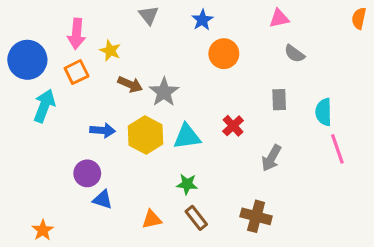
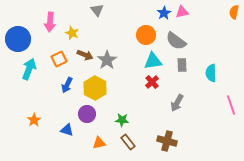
blue star: (202, 20) -> (164, 13), moved
gray semicircle: (294, 54) -> (176, 41), moved, size x1.5
orange square: (76, 72) -> (59, 59), moved
blue arrow: (103, 130) -> (67, 85), turned 112
cyan triangle: (187, 137) -> (153, 61), moved
pink line: (337, 149) -> (231, 105), moved
purple circle: (87, 173) -> (87, 114), moved
orange star: (43, 230) -> (34, 120), moved

